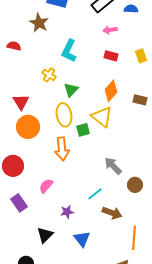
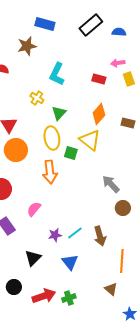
brown star: (39, 23) -> (27, 46), turned 30
pink arrow: (110, 30) -> (118, 63), moved
green square: (83, 130) -> (71, 153), turned 32
gray arrow: (113, 166) -> (111, 184), moved
cyan line: (95, 194) -> (75, 233), moved
brown arrow: (112, 213) -> (100, 236), turned 54

